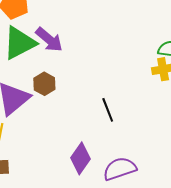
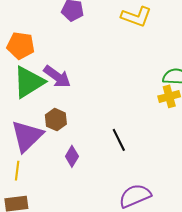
purple diamond: (80, 158) -> (72, 156), moved, size x0.7

